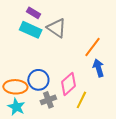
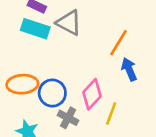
orange ellipse: (15, 87) -> (22, 84), moved
gray cross: (48, 100) -> (68, 118), turned -35

